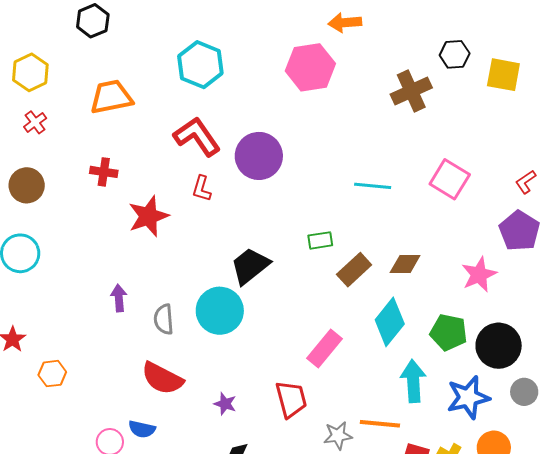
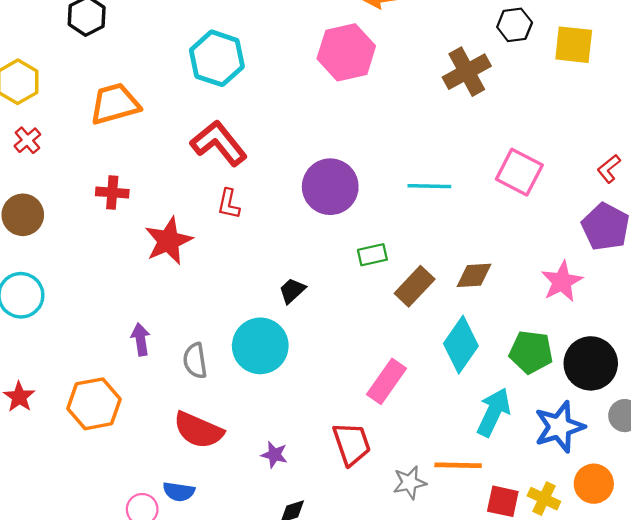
purple circle: (259, 156) -> (330, 187), moved
black trapezoid: (250, 266) -> (292, 291), size x0.6
orange hexagon: (52, 374) -> (94, 404), moved, size x1.6
cyan arrow: (413, 381) -> (494, 412), turned 33

